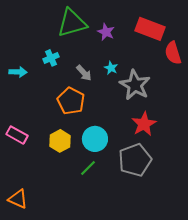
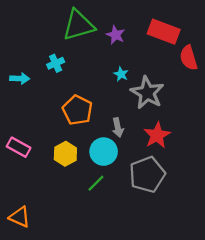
gray arrow: (84, 73) -> (118, 128), moved, turned 30

